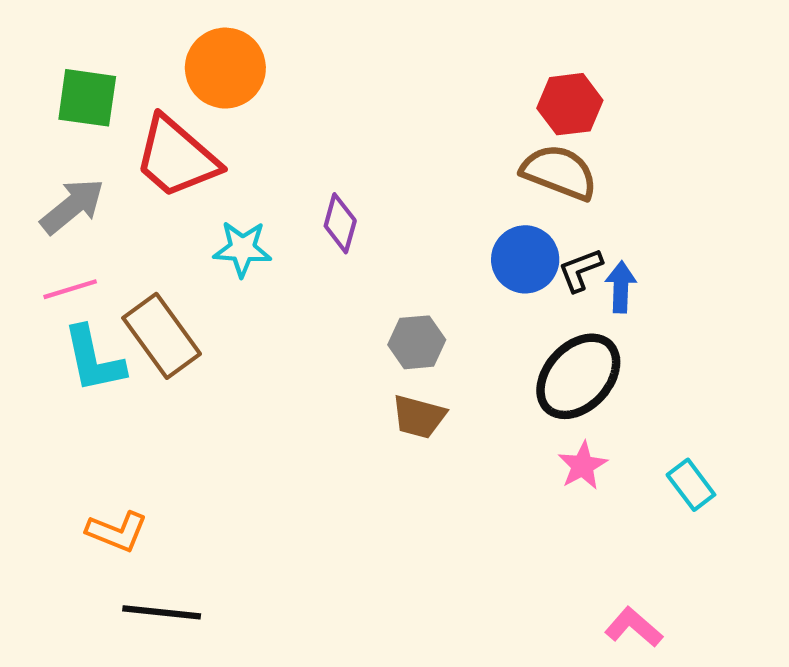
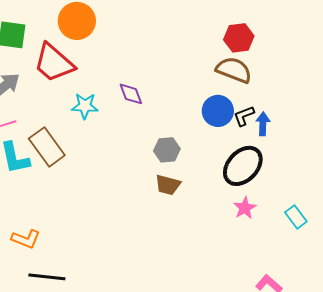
purple diamond: (340, 223) -> (131, 94), turned -36

